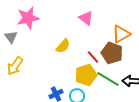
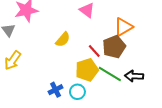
brown pentagon: (112, 53) -> (114, 47), turned 30

